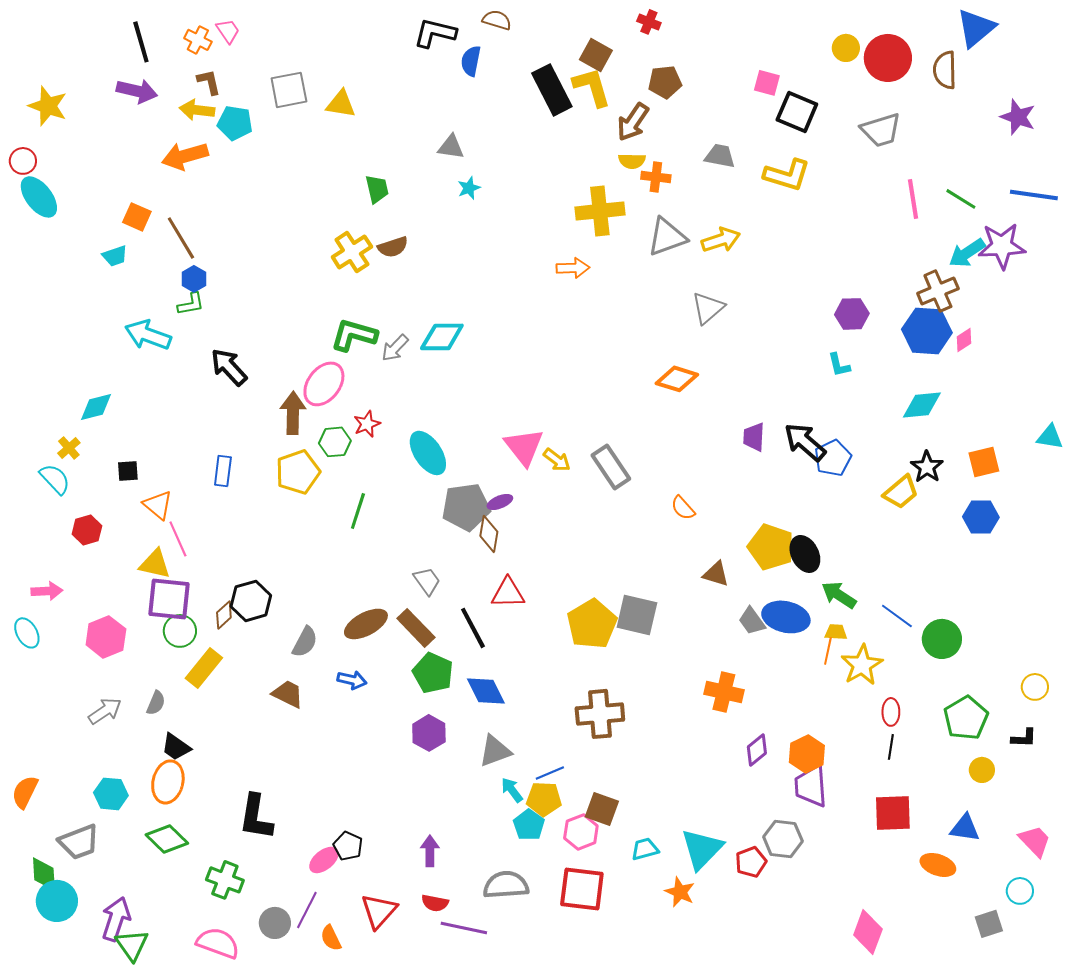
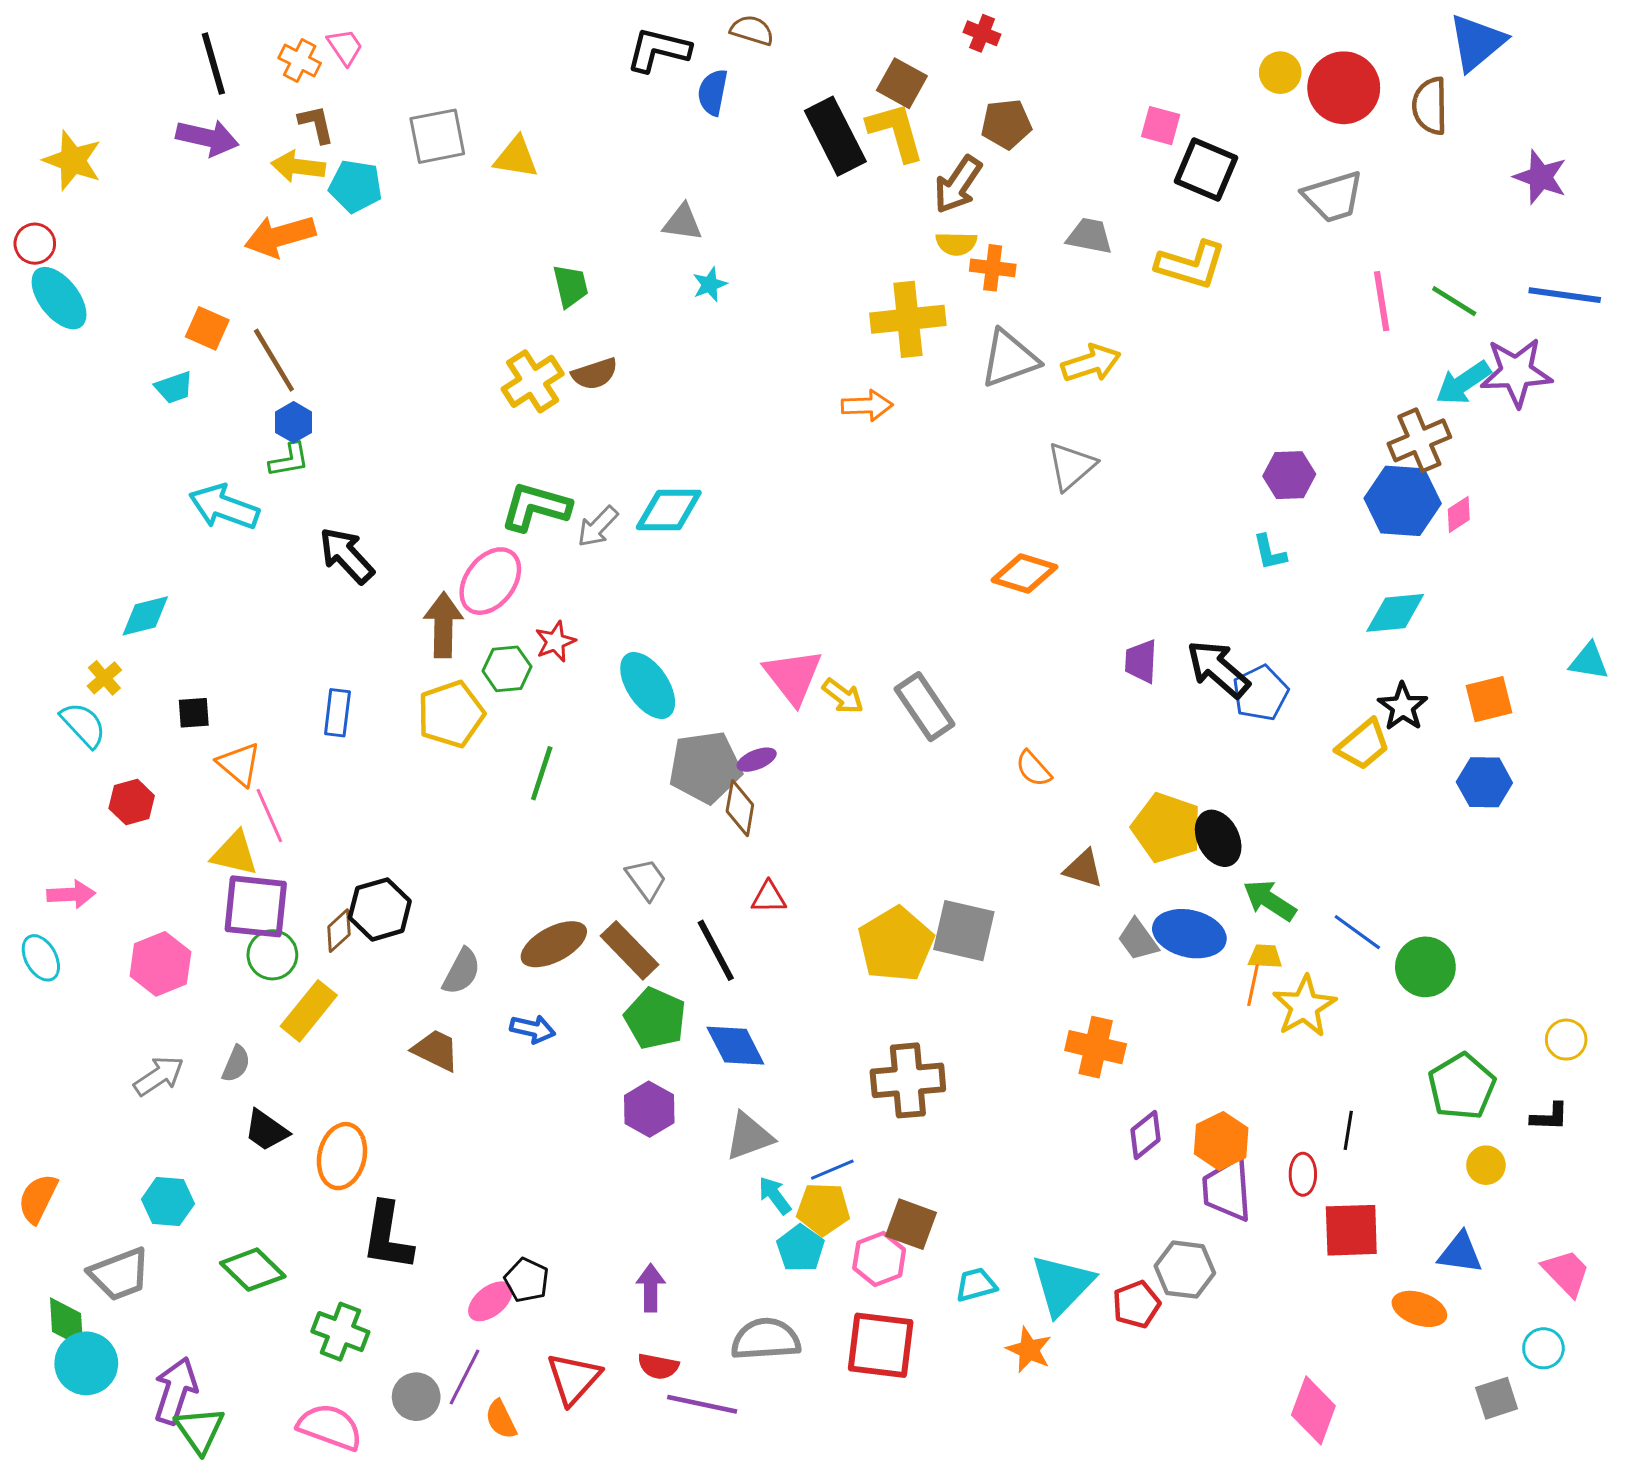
red triangle: (508, 593) -> (769, 897), size x0.7
red ellipse: (891, 712) -> (1303, 1174), moved
orange ellipse: (168, 782) -> (342, 1156), moved

